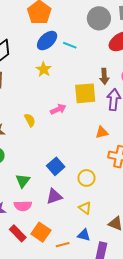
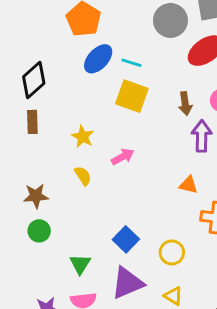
yellow star: (44, 69) -> (83, 137), moved
yellow square: (85, 93) -> (132, 96), moved, turned 30
orange triangle: (102, 132) -> (188, 185), turned 32
purple triangle: (54, 196) -> (127, 283), size x1.4

